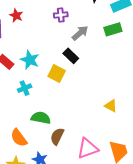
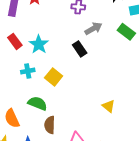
green rectangle: (113, 29) -> (126, 32), turned 42
yellow square: (57, 74) -> (54, 77), moved
brown semicircle: (57, 136) -> (50, 125), turned -36

